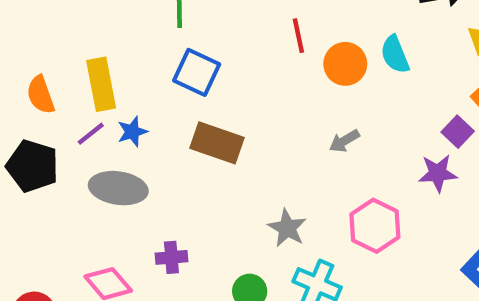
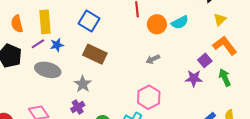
cyan semicircle: (395, 54) -> (180, 22), turned -102
pink hexagon: (375, 226) -> (149, 97), moved
gray star: (287, 228) -> (83, 84), moved
purple cross: (171, 257) -> (78, 107), moved, turned -32

